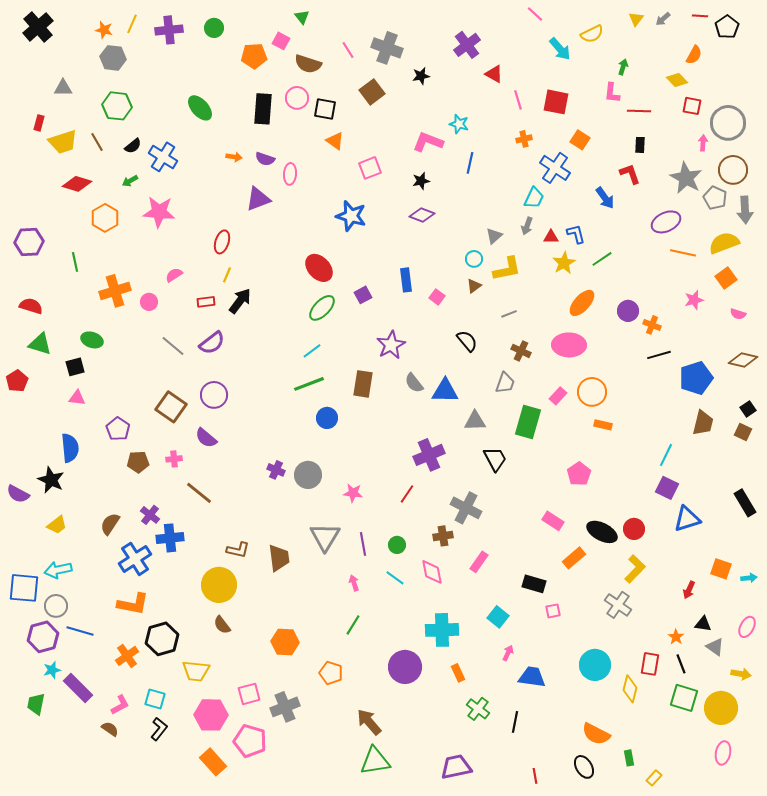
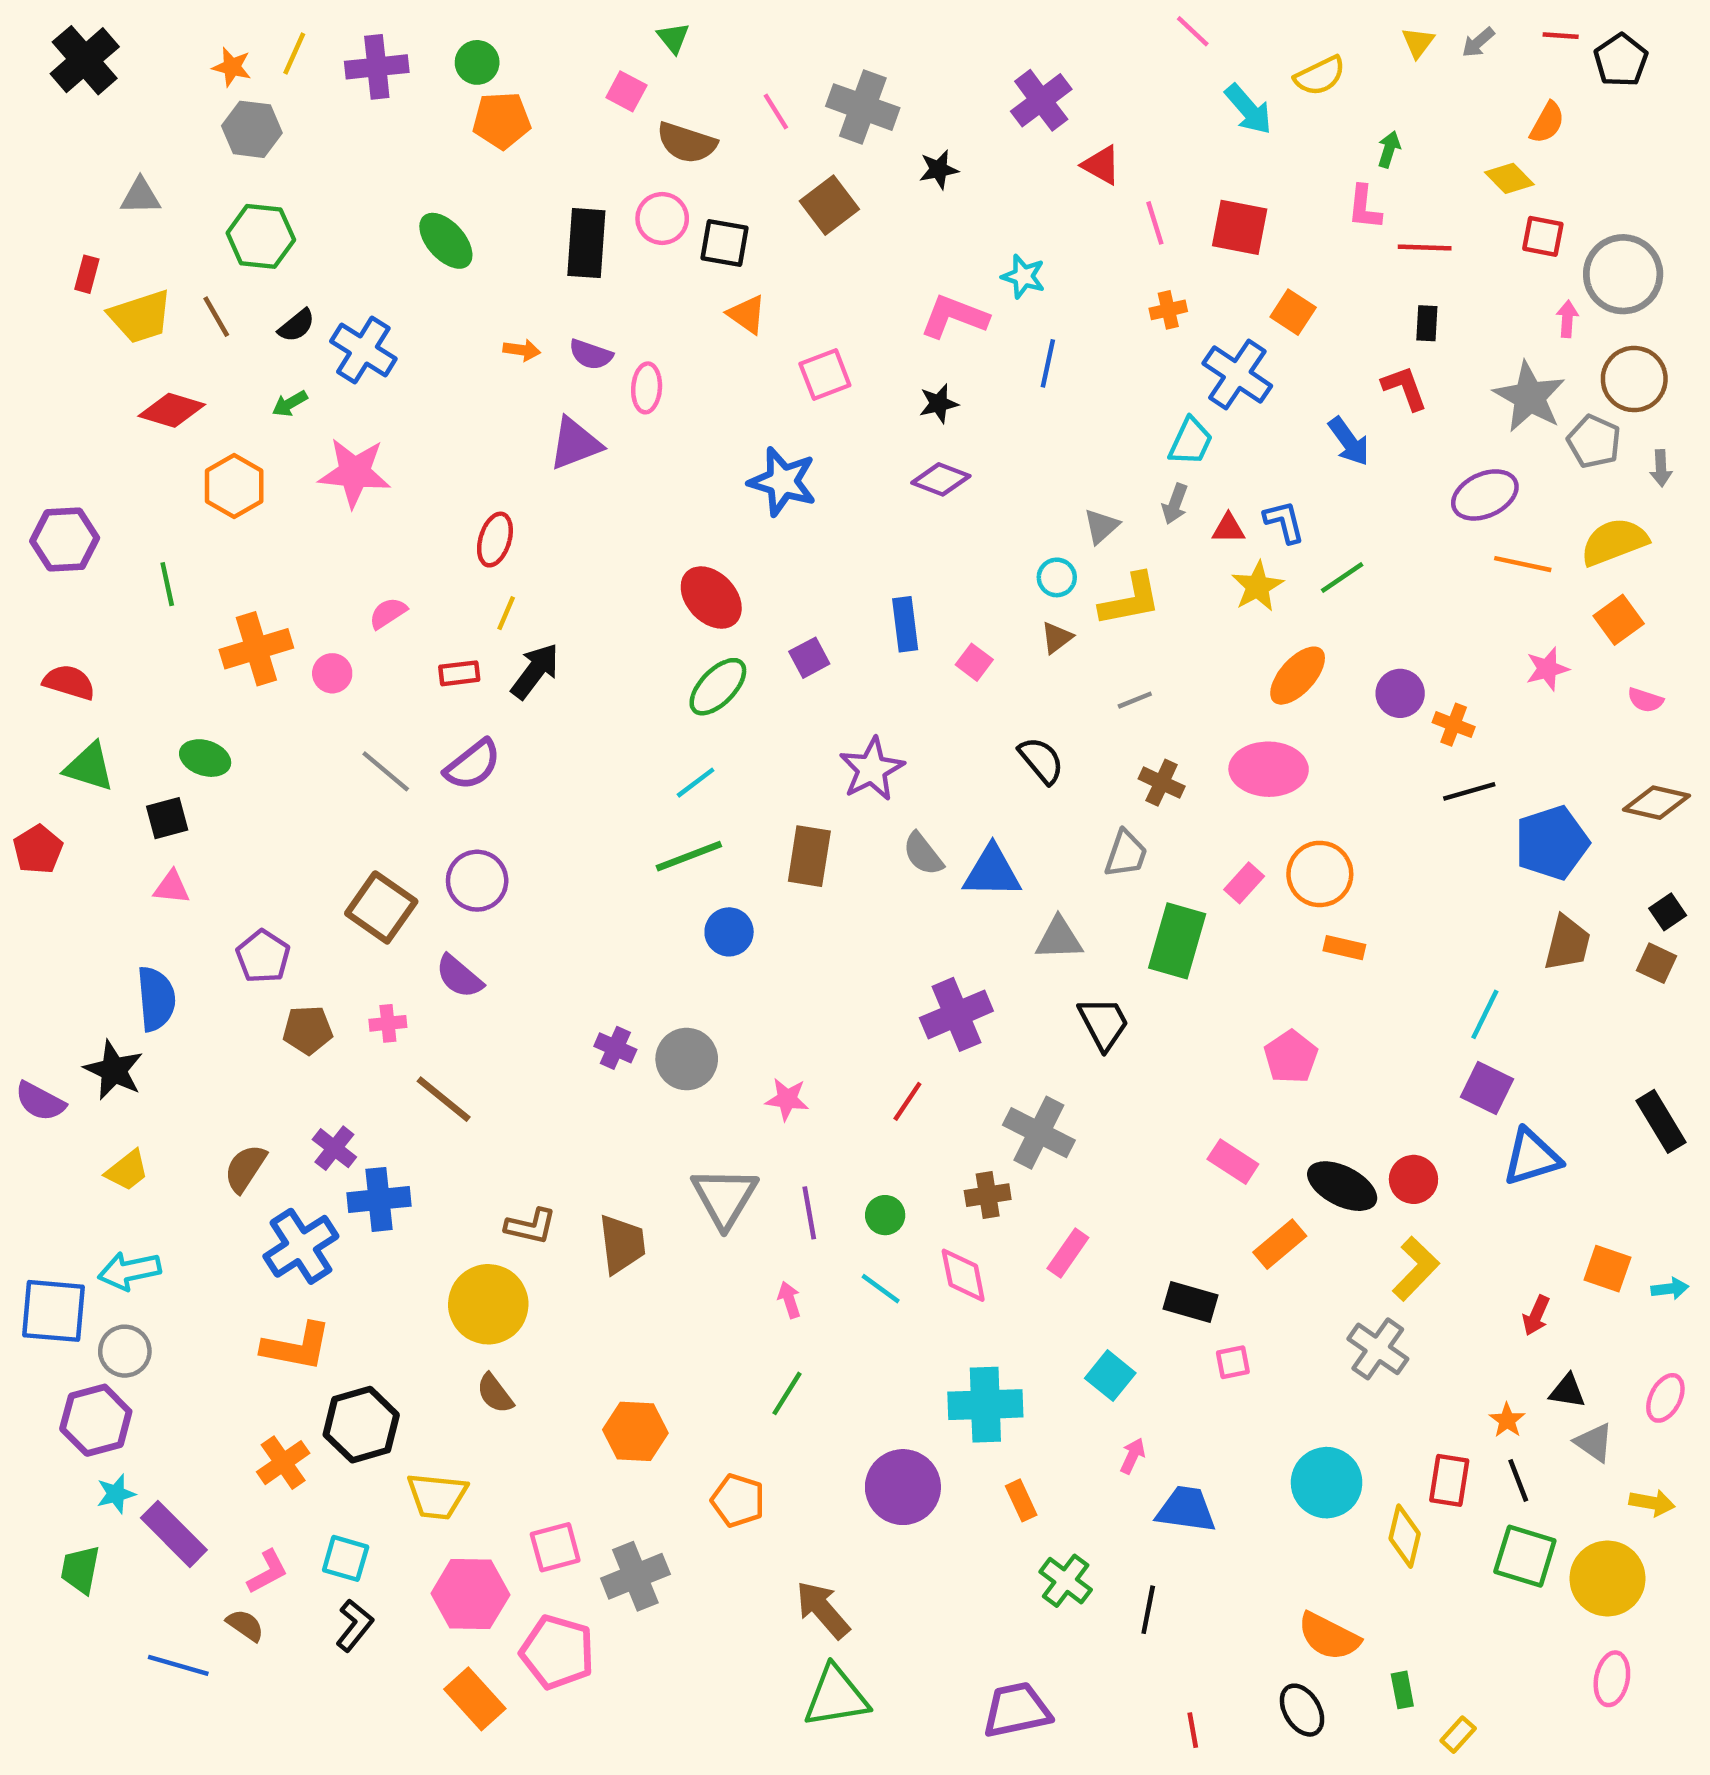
orange pentagon: (254, 56) -> (502, 120), moved
gray arrow: (745, 210) -> (1661, 468), size x0.6
blue line: (80, 631) -> (178, 1665), moved

